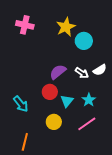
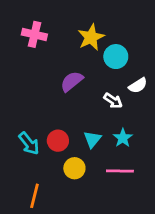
white semicircle: (100, 70) -> (138, 86), moved
purple semicircle: (58, 72) -> (72, 81), moved
red circle: (50, 92) -> (58, 141), moved
pink line: (87, 124) -> (120, 171), turned 36

